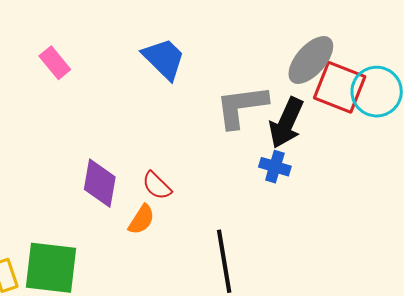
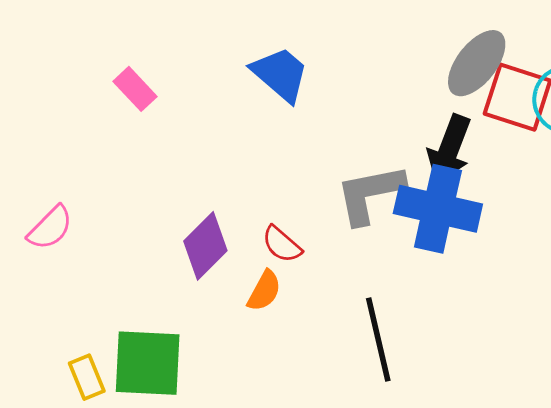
gray L-shape: (241, 106) -> (370, 194), moved
blue cross: (275, 167) -> (438, 209), size x2.0
purple diamond: (100, 183) -> (205, 246), turned 39

